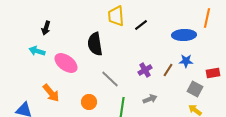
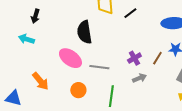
pink ellipse: (66, 63) -> (70, 58), moved
gray line: (110, 79) -> (99, 67), turned -36
gray arrow: (150, 99) -> (139, 78), moved

